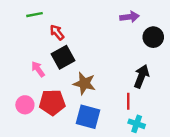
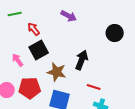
purple arrow: (129, 17) -> (69, 16), moved, turned 35
black arrow: (141, 76) -> (82, 60), moved
red line: (128, 101) -> (94, 87), turned -72

